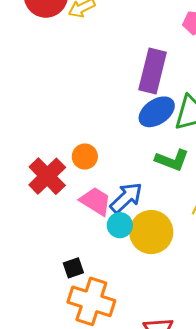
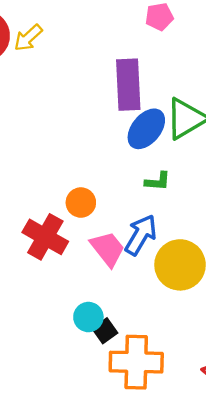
green L-shape: (172, 160) -> (158, 181), moved, size x0.7
pink trapezoid: (96, 201) -> (108, 249), turned 36
cyan circle: (120, 225) -> (88, 317), moved

